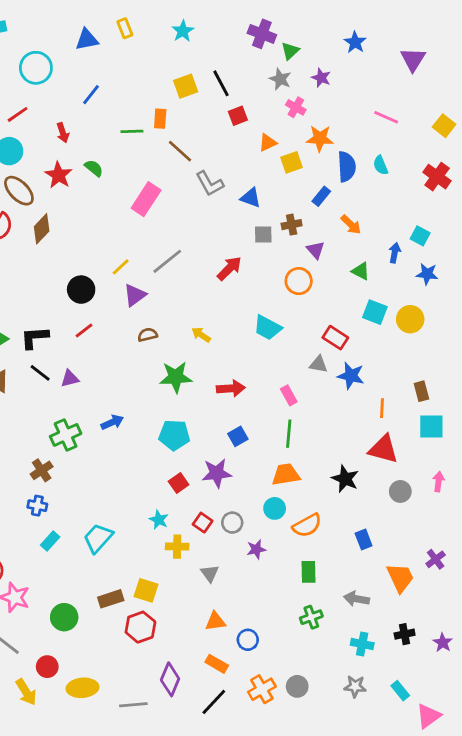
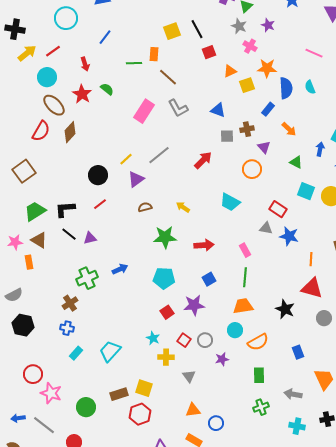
gray L-shape: (210, 184) -> (178, 108), moved

